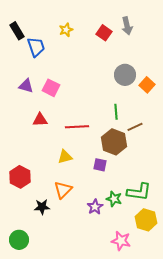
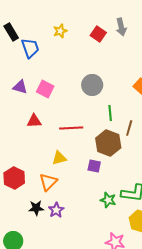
gray circle: (125, 75) -> (92, 85), moved
brown line: (135, 127) -> (129, 128), turned -49
orange triangle: (63, 190) -> (48, 182), moved
purple star: (95, 207) -> (56, 210), moved

